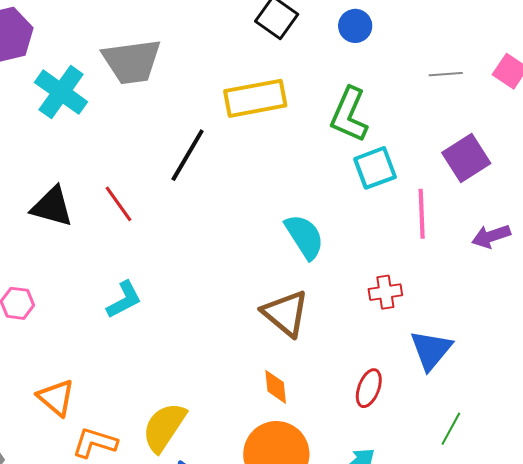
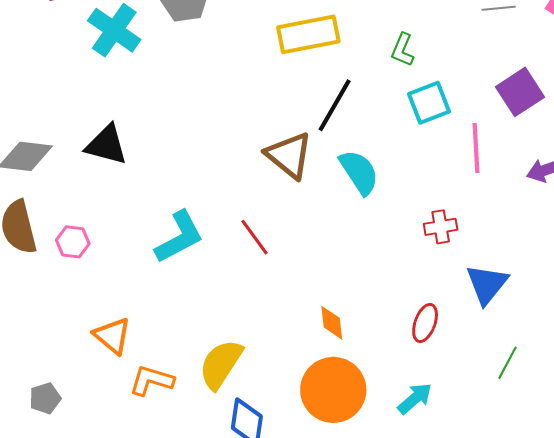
green L-shape: (349, 115) -> (403, 50), size x0.6
black line: (188, 155) -> (335, 105), moved
red line: (118, 204) -> (254, 237), moved
cyan L-shape: (124, 300) -> (179, 237), size x1.4
brown triangle: (285, 313) -> (289, 155), moved

